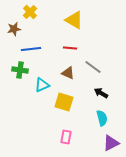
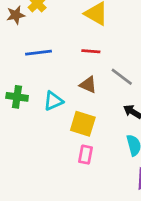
brown star: (14, 29) -> (16, 15), moved
green cross: (20, 70) -> (17, 97), moved
pink rectangle: (66, 137) -> (85, 155), moved

